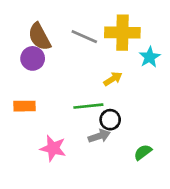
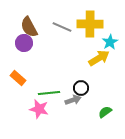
yellow arrow: (113, 79) -> (99, 58), moved, size x1.5
orange rectangle: (24, 106) -> (18, 78), turned 42
green line: (88, 106) -> (49, 93), moved

